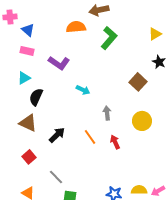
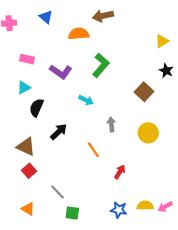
blue triangle: (28, 30) -> (46, 17), moved
green L-shape: (109, 38) -> (101, 65), moved
brown triangle: (28, 123) -> (26, 147), moved
black arrow: (57, 135) -> (59, 132), moved
red arrow: (115, 142) -> (120, 172), moved, turned 56

